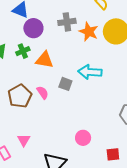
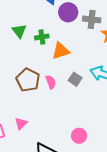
purple circle: (33, 28) -> (68, 12), moved
orange triangle: (45, 60) -> (61, 51), turned -42
brown pentagon: (20, 96) -> (28, 80), turned -30

